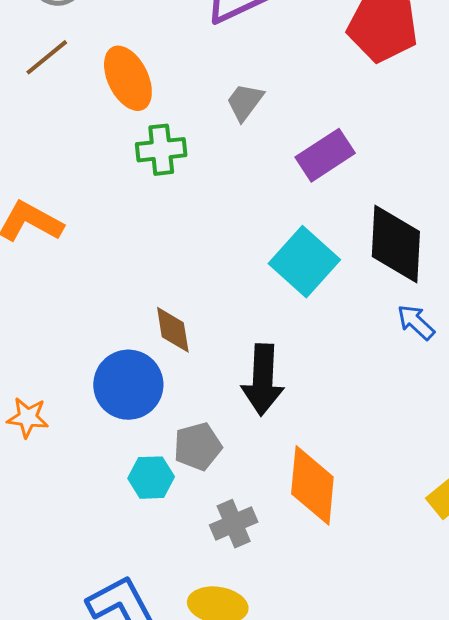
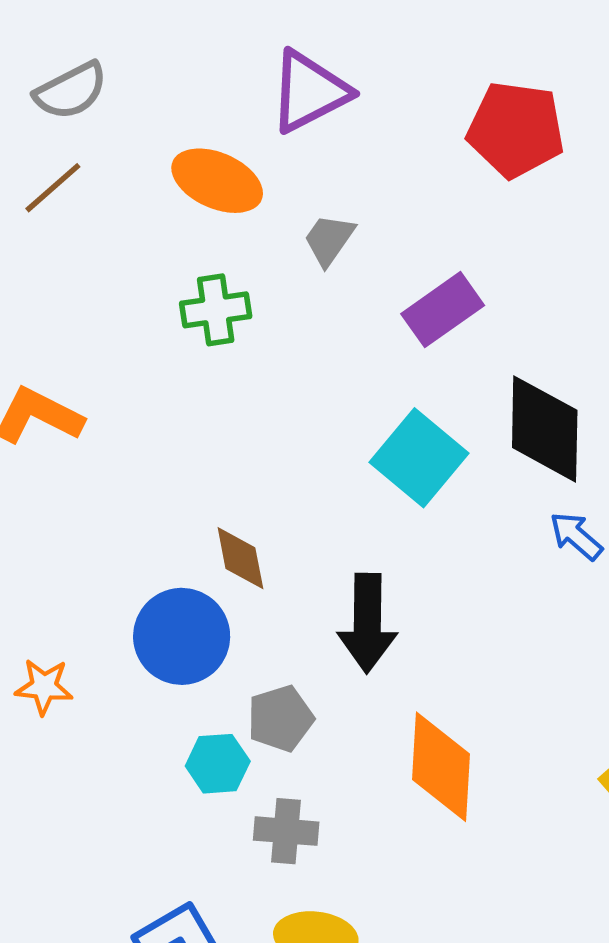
orange ellipse: (128, 78) -> (217, 181), moved, turned -38
gray cross: (234, 524) -> (286, 831), moved, turned 30

